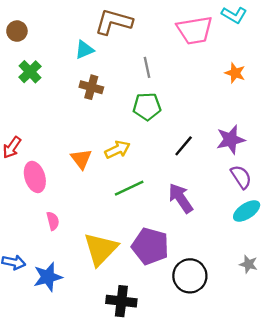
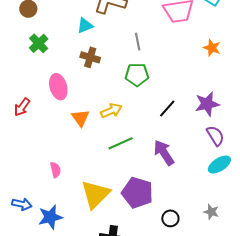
pink ellipse: (35, 177) -> (58, 87), moved
gray star: (248, 264) -> (211, 212), moved
black circle: (190, 276) -> (170, 218), size x0.6

